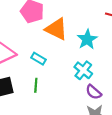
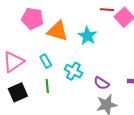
cyan rectangle: (39, 59) -> (46, 61), turned 40
cyan cross: (83, 70) -> (73, 71), moved

